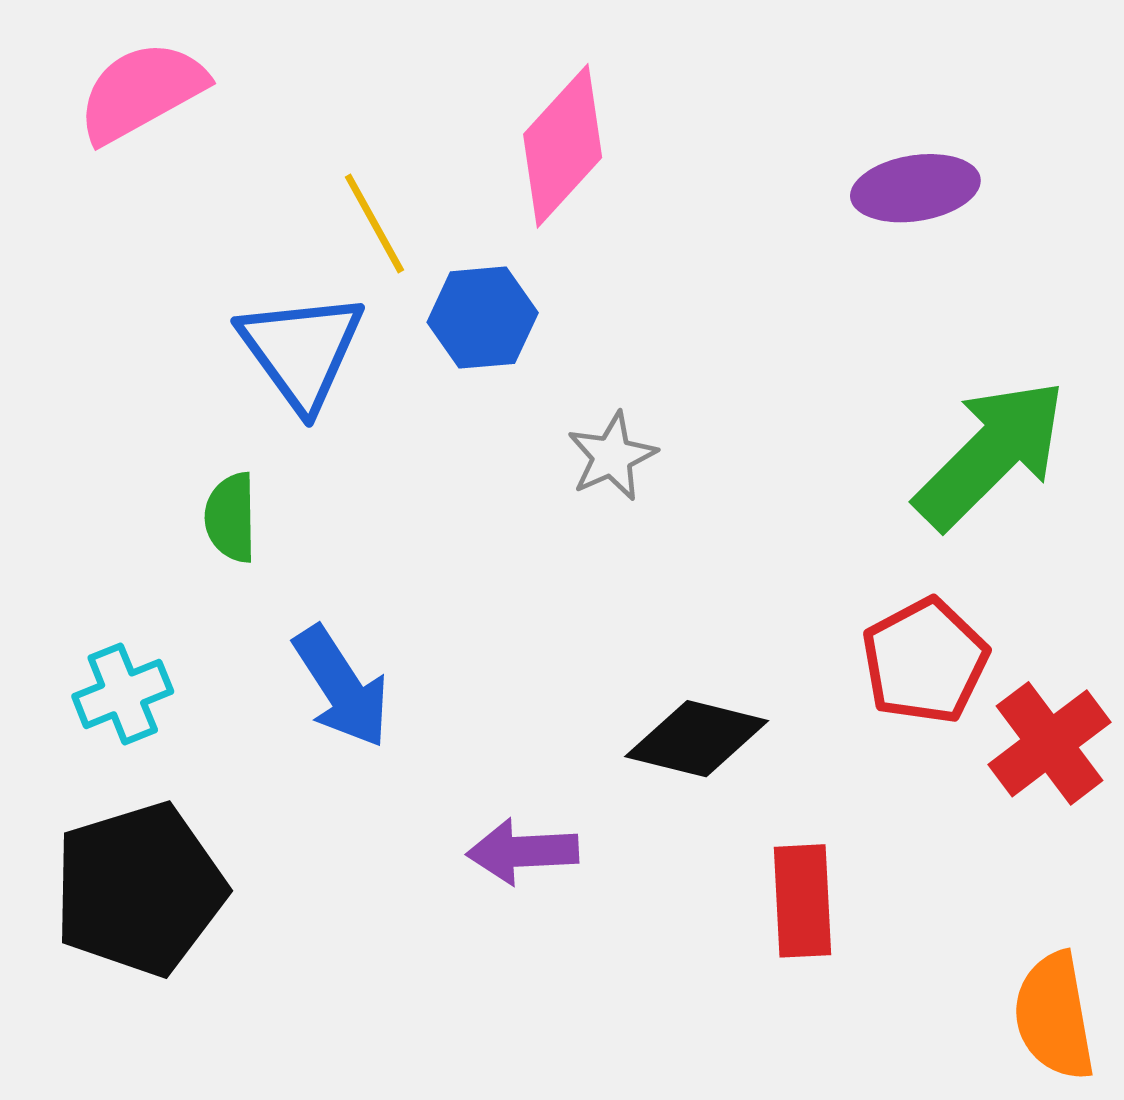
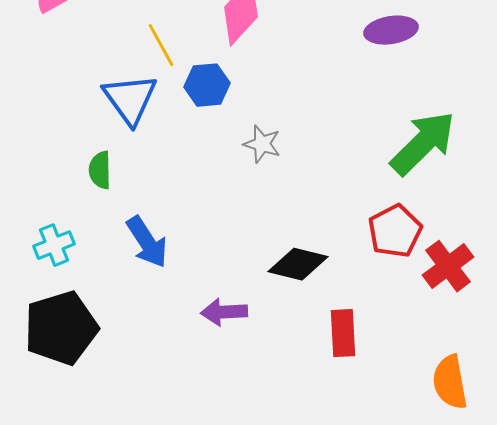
gray star: (612, 456) -> (262, 144), turned -30

